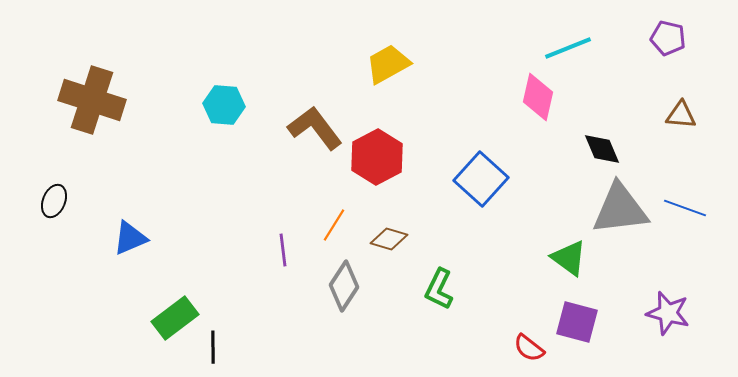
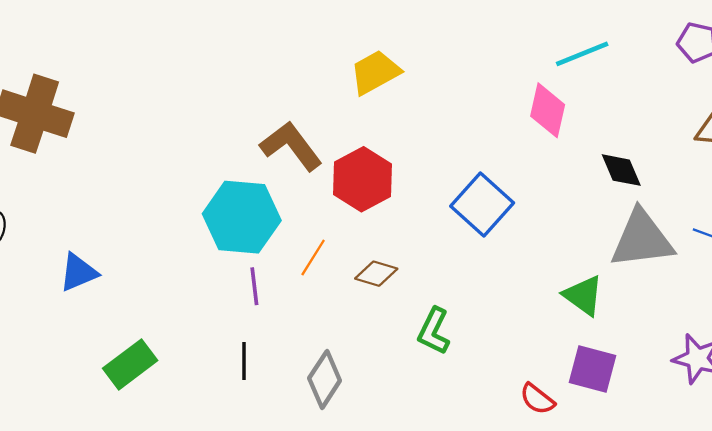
cyan hexagon: (224, 105) -> (242, 217), moved, size x1.6
gray diamond: (344, 286) -> (325, 379), moved
black line: (213, 347) -> (244, 361), moved

